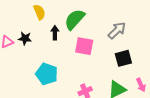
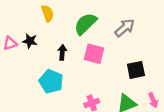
gray arrow: (117, 30) -> (125, 28), moved
black arrow: (55, 33) -> (62, 52), moved

